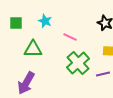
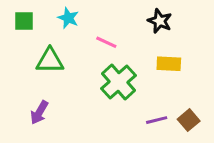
purple line: (103, 74) -> (157, 120), moved
purple arrow: (26, 83) -> (39, 112), size x0.7

